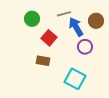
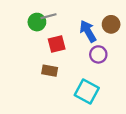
gray line: (64, 14) -> (49, 16), moved
red square: (49, 38) -> (57, 44), turned 35

